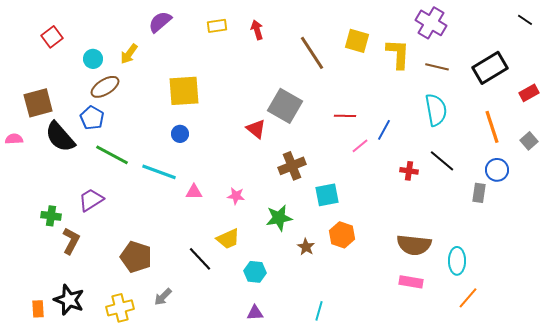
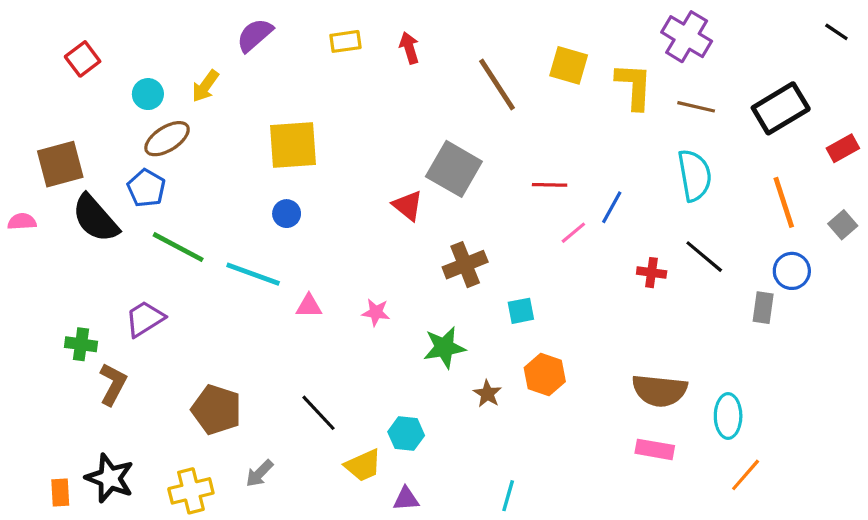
cyan square: (327, 195) -> (521, 311), size x0.7
yellow trapezoid: (228, 239) -> (363, 465), moved

